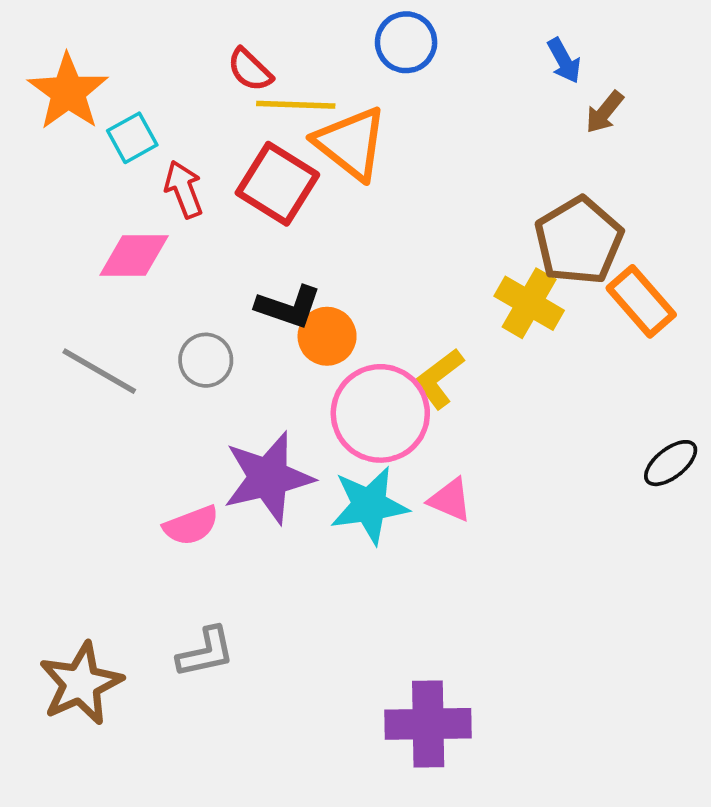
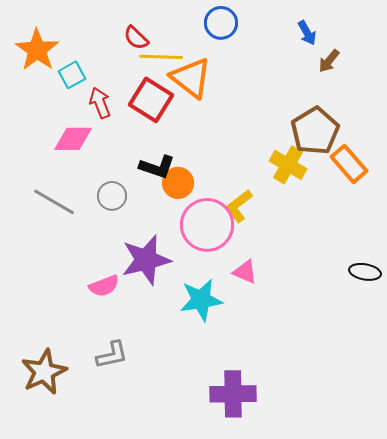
black ellipse: (671, 463) -> (365, 272), moved, turned 48
cyan star: (369, 505) -> (201, 300), moved

